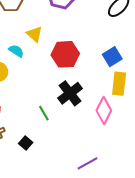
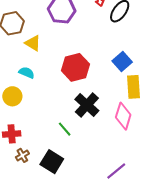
yellow triangle: (34, 34) -> (33, 43), moved
black square: (26, 143) -> (52, 162), size x1.6

